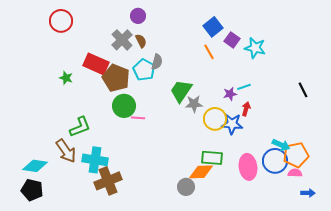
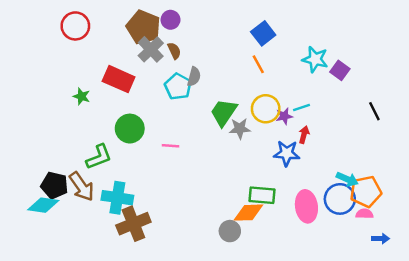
purple square: (232, 40) -> (340, 70), moved
brown pentagon: (116, 78) -> (143, 27), moved
green circle: (124, 106) -> (130, 129), moved
yellow circle: (215, 119) -> (266, 109), moved
black pentagon: (32, 190) -> (54, 185), moved

